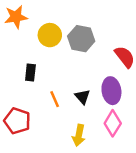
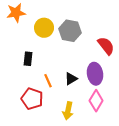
black triangle: (82, 97) -> (71, 79), turned 40
red pentagon: (17, 121) -> (32, 99), moved

